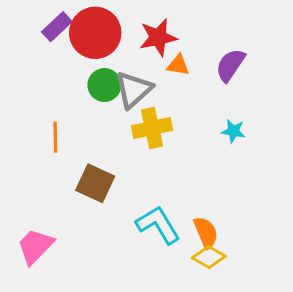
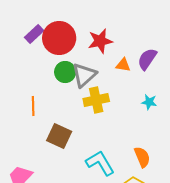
orange triangle: (178, 65) -> (123, 65), moved
orange semicircle: (206, 232) -> (142, 157), moved

